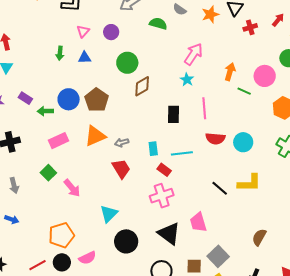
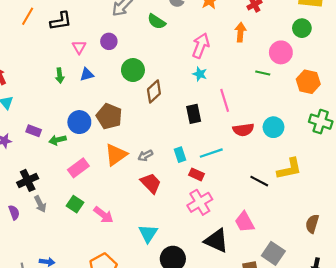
green semicircle: (158, 24) -> (157, 22), turned -150
orange arrow: (230, 72) -> (240, 32), moved
gray arrow: (14, 185) -> (40, 204), moved

